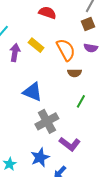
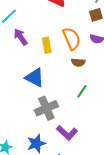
yellow rectangle: (36, 45) -> (47, 45), moved, turned 35
purple arrow: (15, 53) -> (21, 37), turned -48

